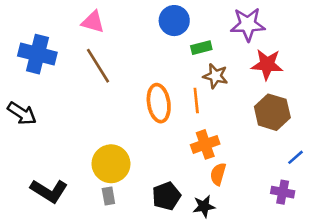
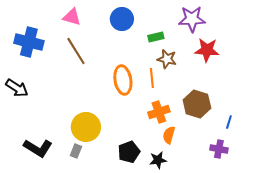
blue circle: (174, 21) -> (122, 19), moved
brown hexagon: (272, 112) -> (197, 104), moved
blue line: (296, 157) -> (229, 122), turned -32
gray rectangle: (108, 196) -> (76, 151), moved, turned 32

